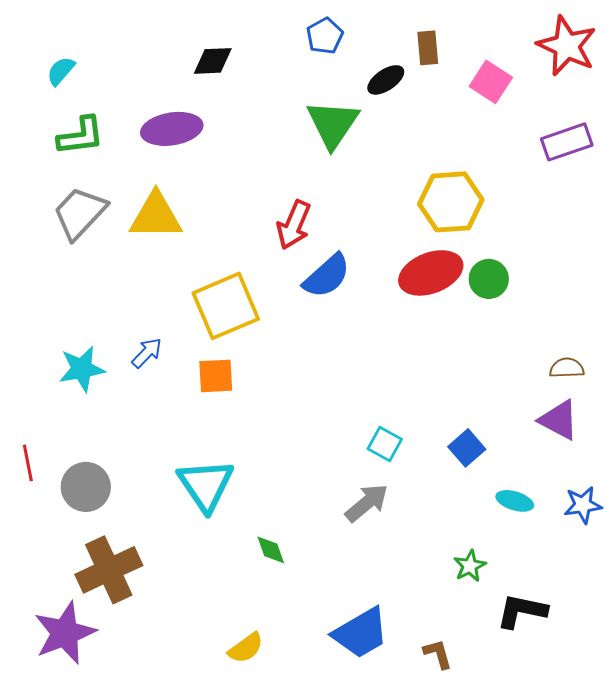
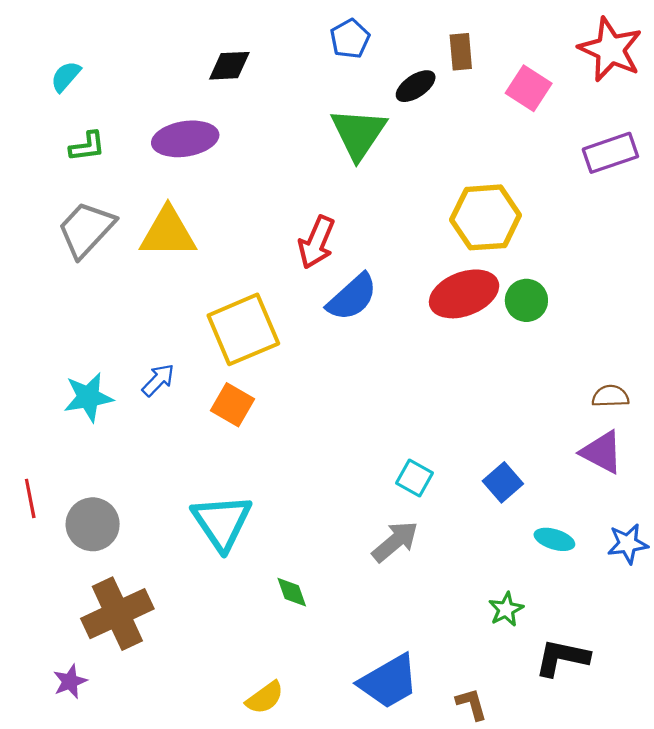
green L-shape: (81, 136) -> (87, 146), size x0.7
orange square: (216, 376) -> (233, 405), turned 33
purple star: (65, 633) -> (70, 681), size x0.5

